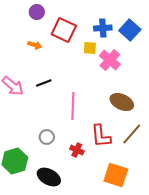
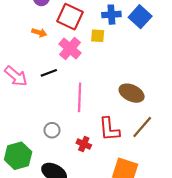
pink cross: (110, 60) -> (70, 49), moved

